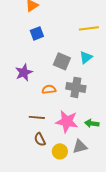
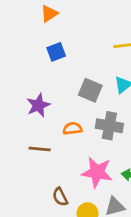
brown line: (37, 117) -> (40, 149), moved

